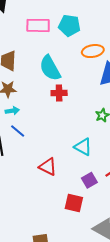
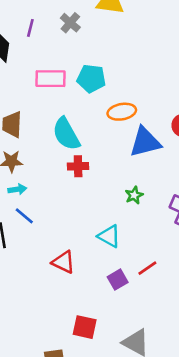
red square: (74, 203) -> (85, 327), moved

